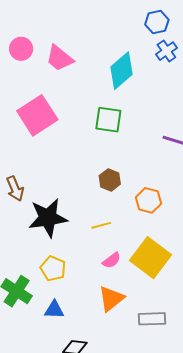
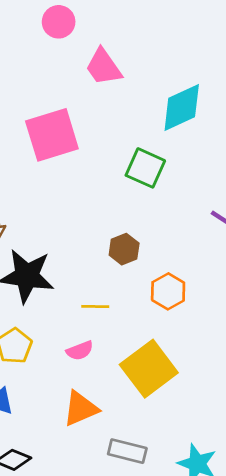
pink circle: (21, 49) -> (59, 22), moved
pink semicircle: (112, 260) -> (80, 351), moved

